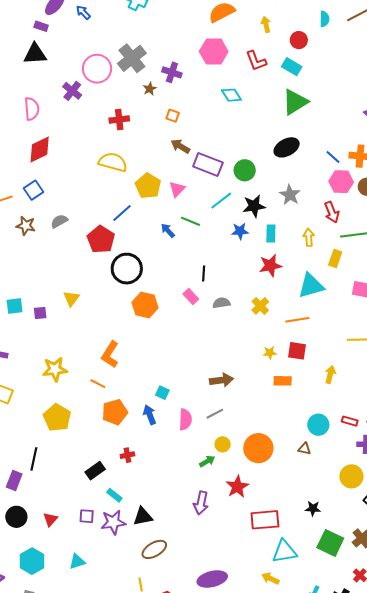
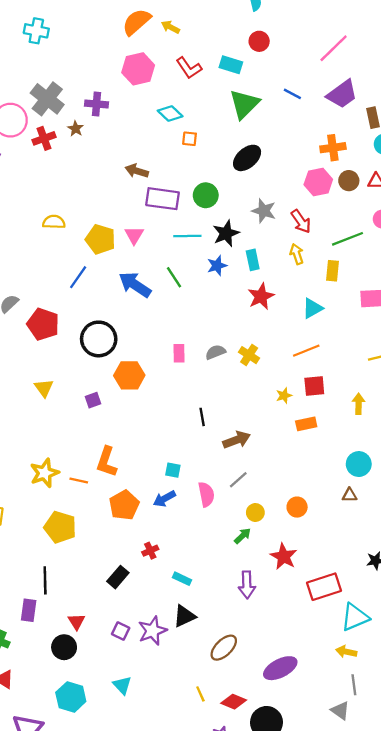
yellow arrow: (266, 24) -> (170, 27), moved, turned -35
red circle: (299, 40) -> (259, 41), moved
orange square: (173, 116) -> (190, 139), moved
red cross: (119, 120) -> (44, 138), moved
brown arrow: (180, 146) -> (137, 171), moved
blue line: (333, 157) -> (292, 94), moved
yellow semicircle: (113, 162) -> (54, 222), size x0.7
cyan line: (221, 201) -> (187, 236), turned 50
red arrow: (332, 212) -> (301, 221), moved
green line: (191, 221) -> (174, 277), moved, turned 48
blue arrow: (168, 231) -> (135, 285), size x1.8
red pentagon: (101, 239) -> (43, 324), moved
black line: (204, 273) -> (202, 417), moved
cyan triangle: (311, 286) -> (312, 308), size x0.7
pink rectangle: (191, 297) -> (179, 353), turned 56
yellow cross: (260, 306) -> (249, 355), moved
purple square: (40, 313) -> (93, 400), moved
orange L-shape: (110, 355) -> (107, 462), moved
orange line: (98, 384) -> (79, 480), moved
blue arrow: (150, 415) -> (164, 499), turned -84
orange circle: (258, 448) -> (297, 507), size x0.6
cyan rectangle: (114, 495) -> (182, 579), moved
purple square: (87, 516) -> (121, 631), turned 35
black circle: (16, 517) -> (64, 647), moved
red triangle: (50, 519) -> (77, 622), moved
brown ellipse: (154, 549) -> (224, 648), moved
cyan triangle: (77, 562) -> (122, 685), turned -42

